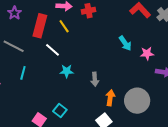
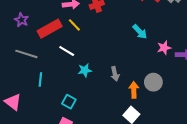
red rectangle: (40, 26) -> (50, 29), turned 55
pink star: (147, 54) -> (164, 48), moved
gray circle: (137, 101) -> (153, 82), moved, size x0.7
cyan square: (60, 111) -> (69, 102), moved

